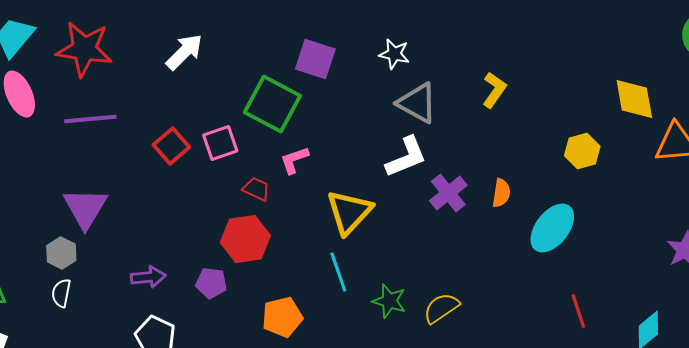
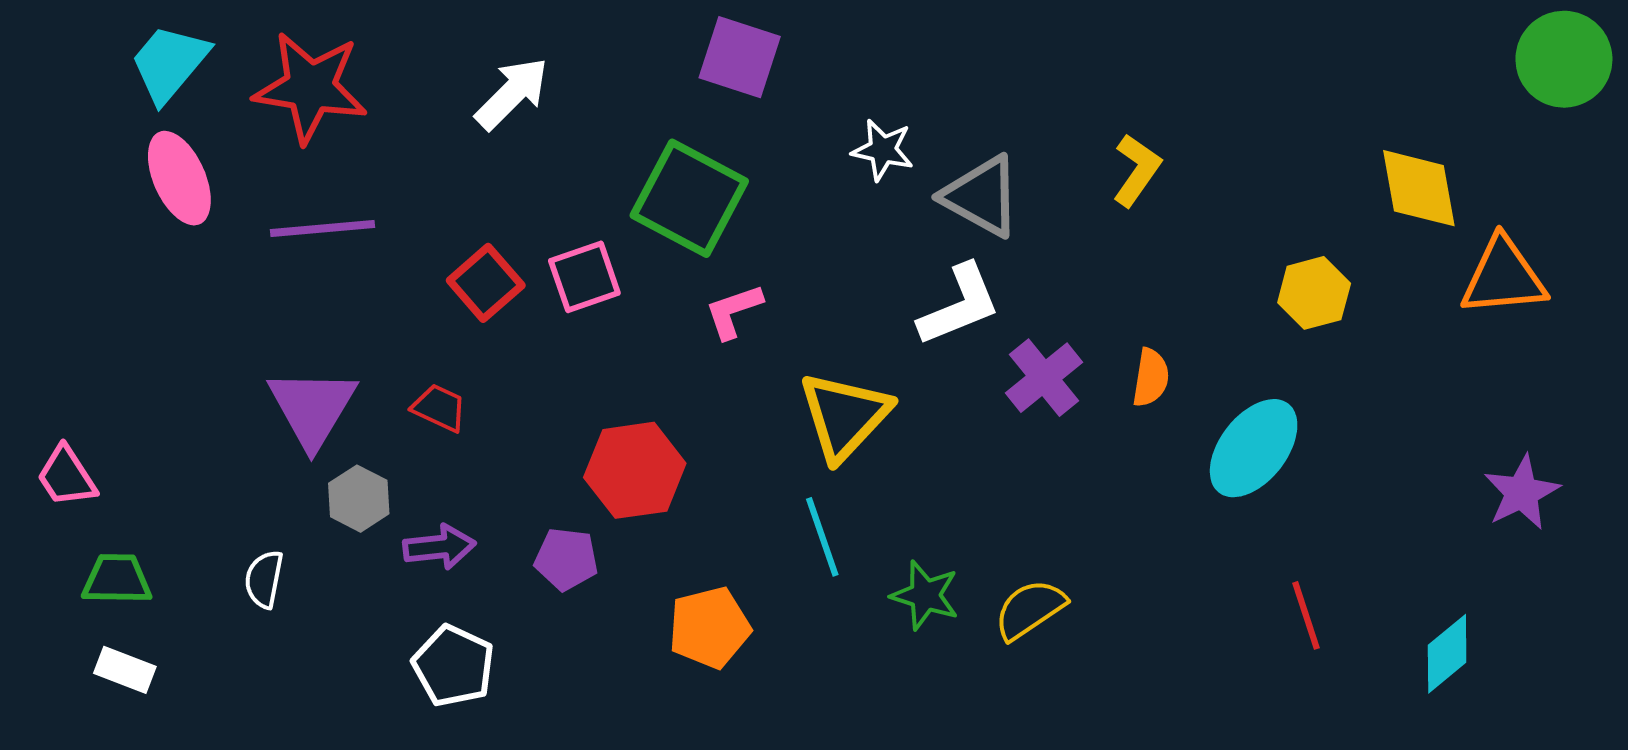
white star: (394, 54) -> (883, 150), moved
purple square: (315, 59) -> (740, 57), moved
red trapezoid: (256, 189) -> (439, 408), moved
gray hexagon: (61, 253) -> (359, 499), moved

